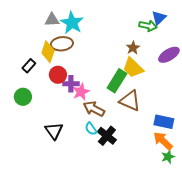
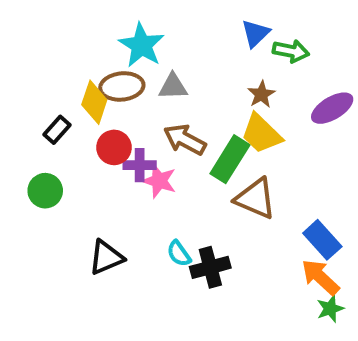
blue triangle: (159, 18) -> (256, 33), moved
gray triangle: (52, 20) -> (173, 86), moved
pink star: (81, 92) -> (159, 181), turned -30
brown arrow: (94, 109) -> (185, 140), moved
blue rectangle: (164, 122) -> (322, 240), turned 36
black triangle: (54, 131) -> (106, 257), turned 42
black cross: (107, 136) -> (210, 267), turned 36

